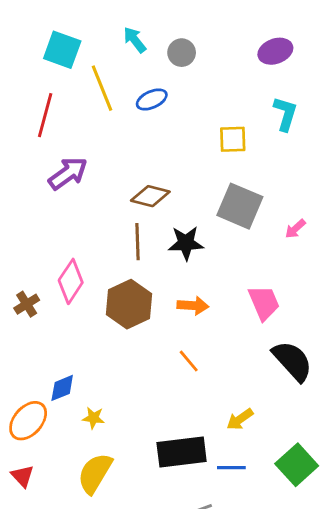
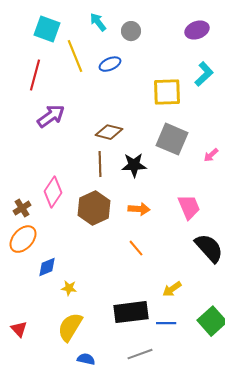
cyan L-shape: (285, 114) -> (204, 74), turned 30
yellow square: (233, 139) -> (167, 92), size x1.4
orange ellipse: (28, 421) -> (23, 239), moved

